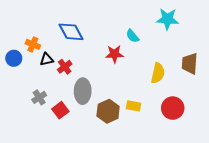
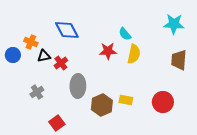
cyan star: (167, 19) -> (174, 24), moved
yellow semicircle: (158, 73) -> (134, 54), moved
red square: (60, 110) -> (57, 123), moved

